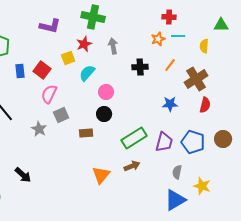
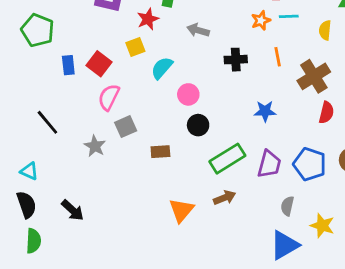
red star: (84, 44) -> (148, 19), moved
gray arrow: (113, 46) -> (198, 30), turned -63
orange line: (170, 65) -> (278, 57), turned -48
blue star: (170, 104) -> (265, 111), moved
black circle: (104, 114) -> (198, 125), moved

